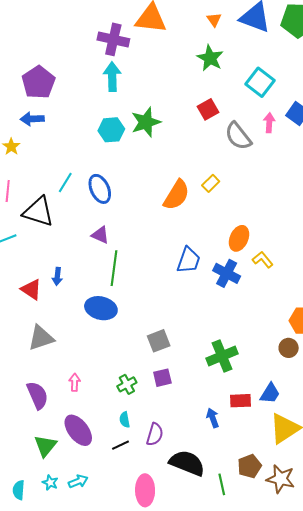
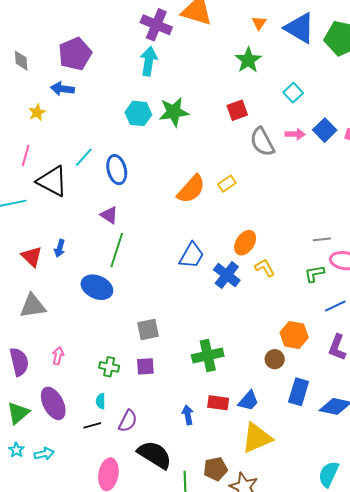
cyan square: (260, 82) -> (293, 93), size x0.7
pink arrow: (269, 123) -> (295, 134), turned 78
green cross: (127, 384) -> (109, 367), turned 30

